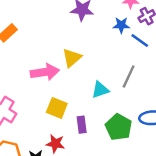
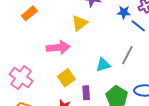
yellow triangle: (72, 58) -> (80, 23), moved
yellow square: (57, 108) -> (66, 78), turned 30

